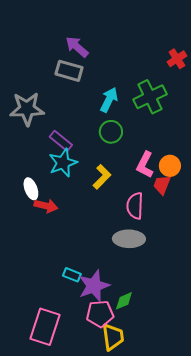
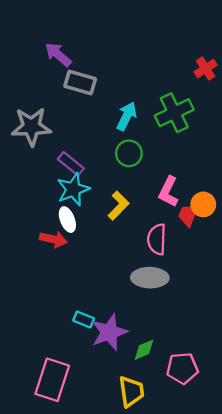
purple arrow: (77, 47) -> (58, 55), moved
orange circle: (170, 166) -> (203, 204), moved
white ellipse: (31, 189) -> (67, 220), moved
pink pentagon: (100, 314) -> (182, 368), moved

